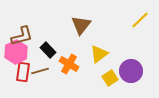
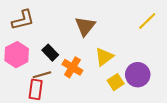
brown L-shape: (22, 36) -> (23, 20), moved
red rectangle: (23, 72) -> (36, 89), moved

